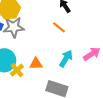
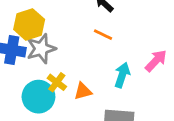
yellow cross: (17, 70) -> (57, 82), moved

